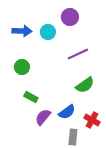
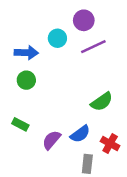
blue arrow: (22, 31) -> (26, 53), moved
purple line: (78, 54) -> (93, 47), moved
green rectangle: (31, 97) -> (20, 124), moved

